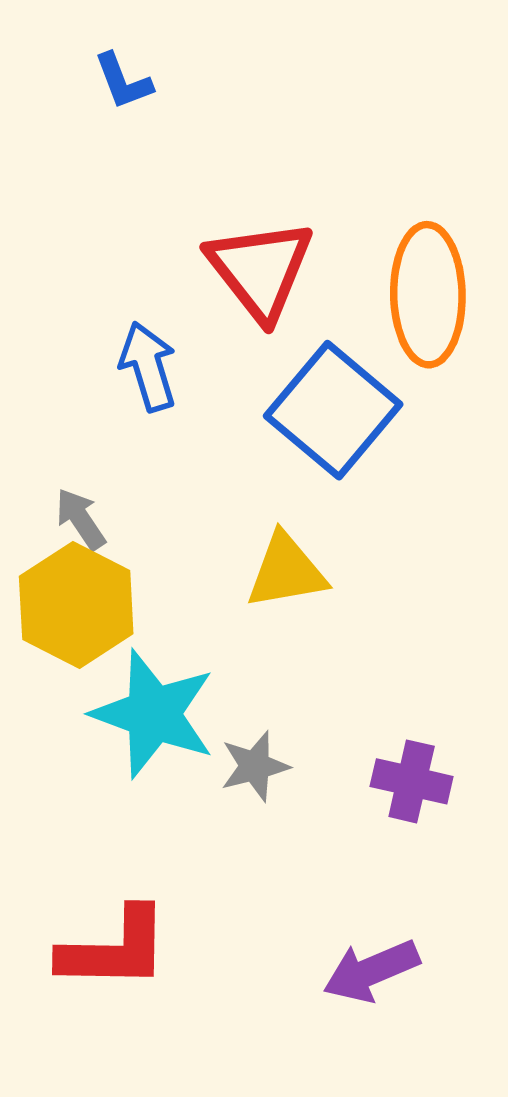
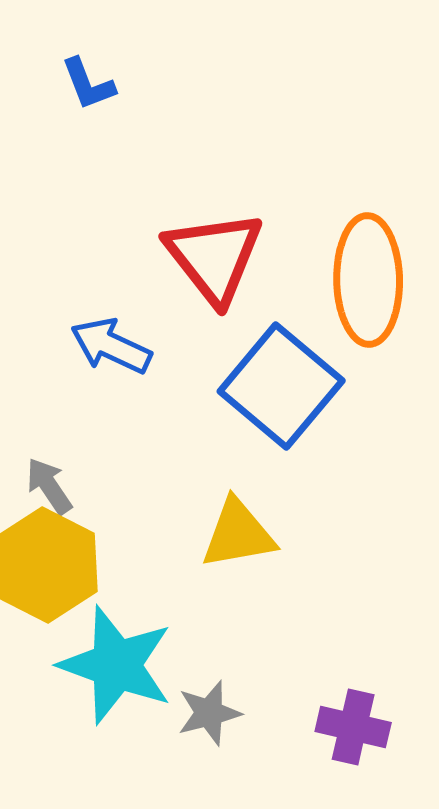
blue arrow: (148, 367) -> (111, 346), turned -48

